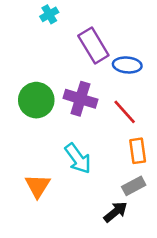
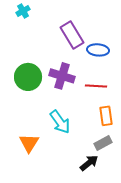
cyan cross: (49, 14) -> (23, 11), moved
red line: (125, 112) -> (96, 86), turned -45

